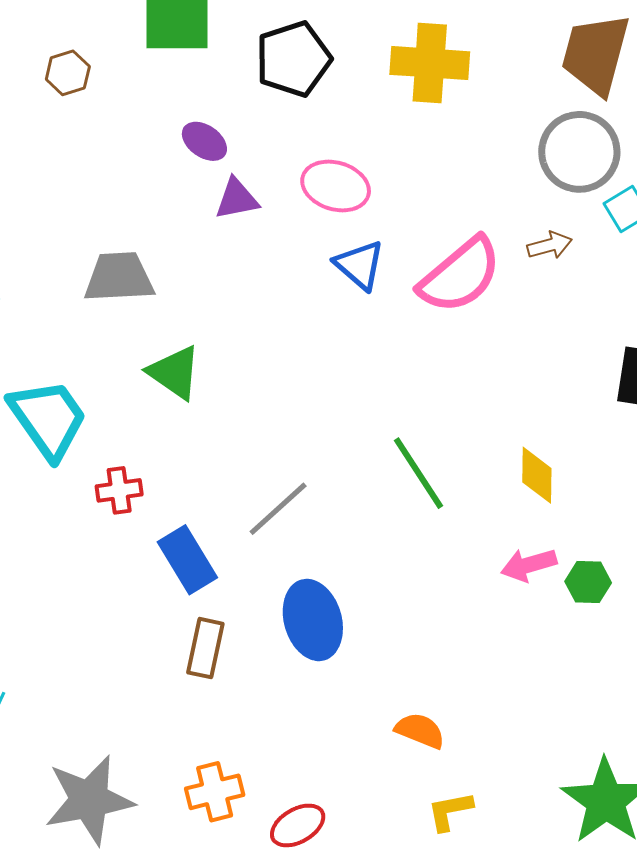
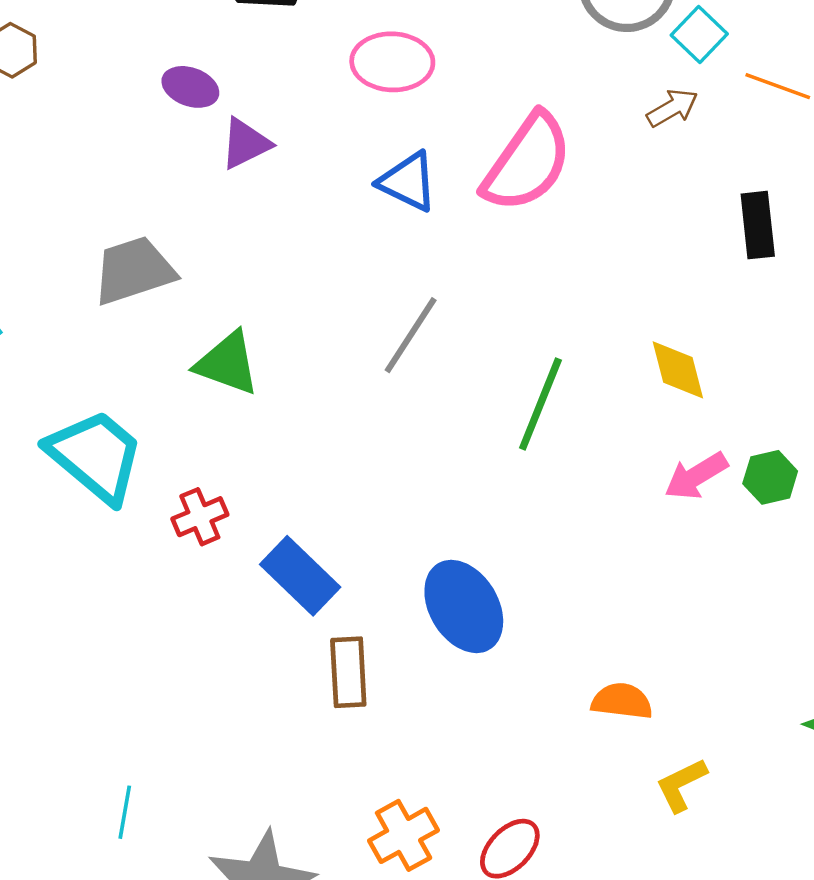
pink ellipse: (336, 186) -> (392, 62), moved
brown arrow: (550, 245) -> (672, 108), moved
green line: (418, 473) -> (540, 404), turned 70
gray line: (278, 509) -> (411, 335), moved

